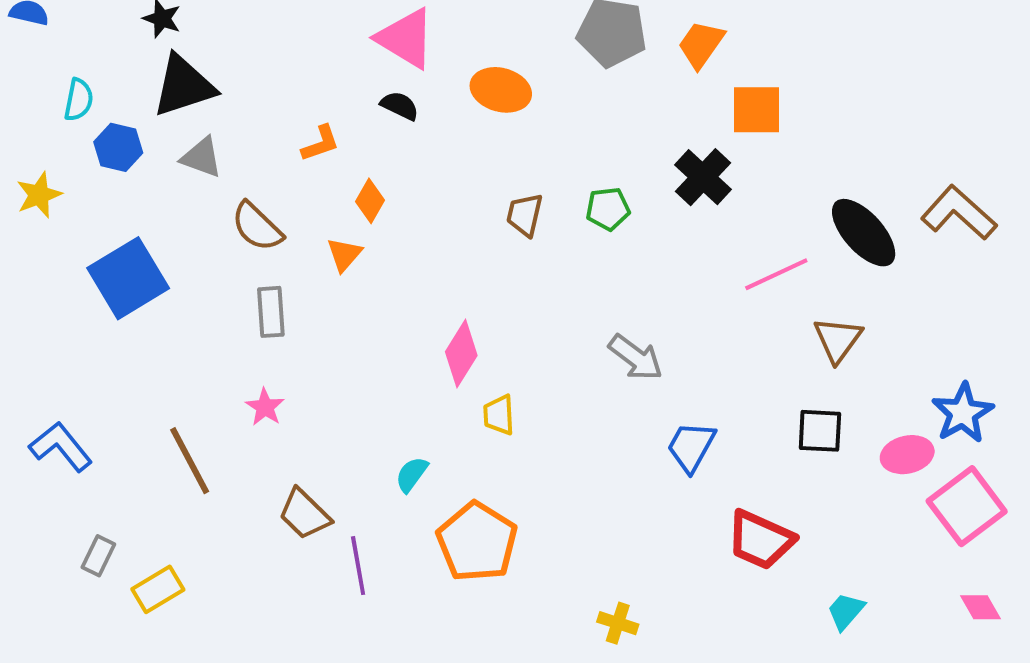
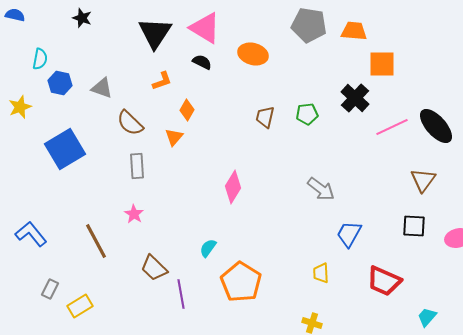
orange trapezoid: (701, 44) -> (354, 31), turned 60
black triangle: (184, 86) -> (155, 33), moved, turned -39
pink line: (776, 274) -> (392, 127), moved
yellow trapezoid: (499, 415) -> (321, 273), moved

